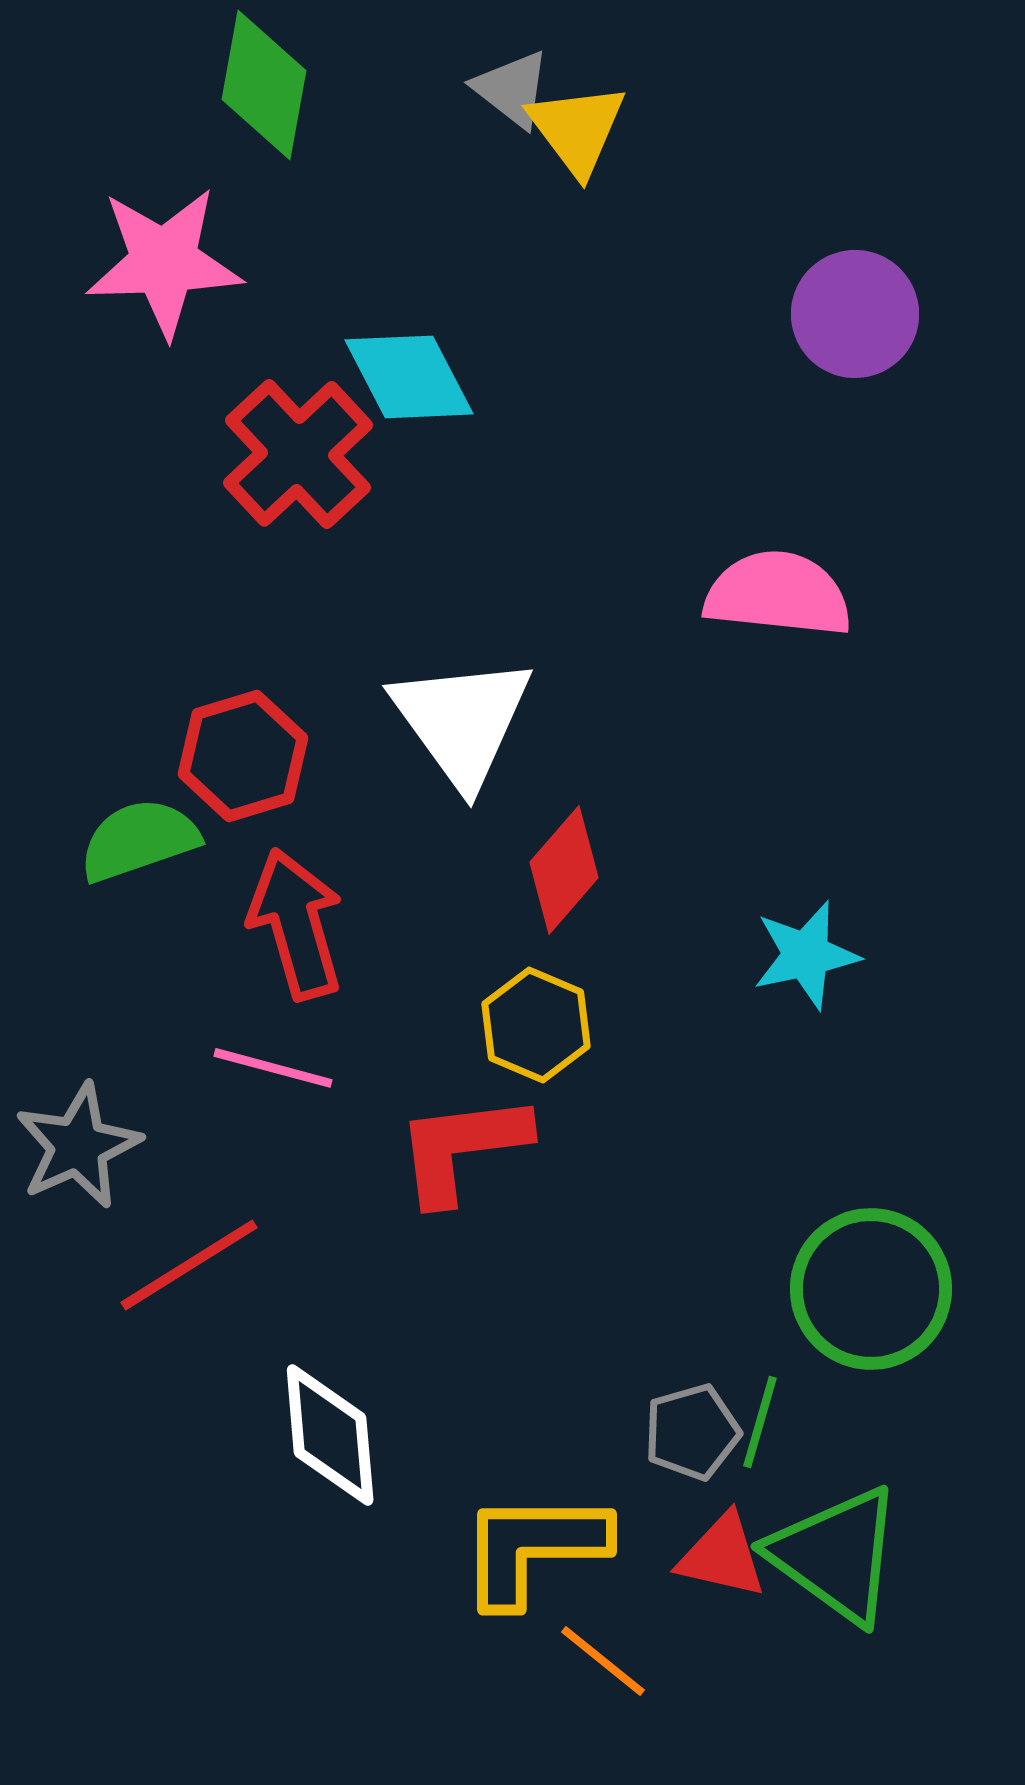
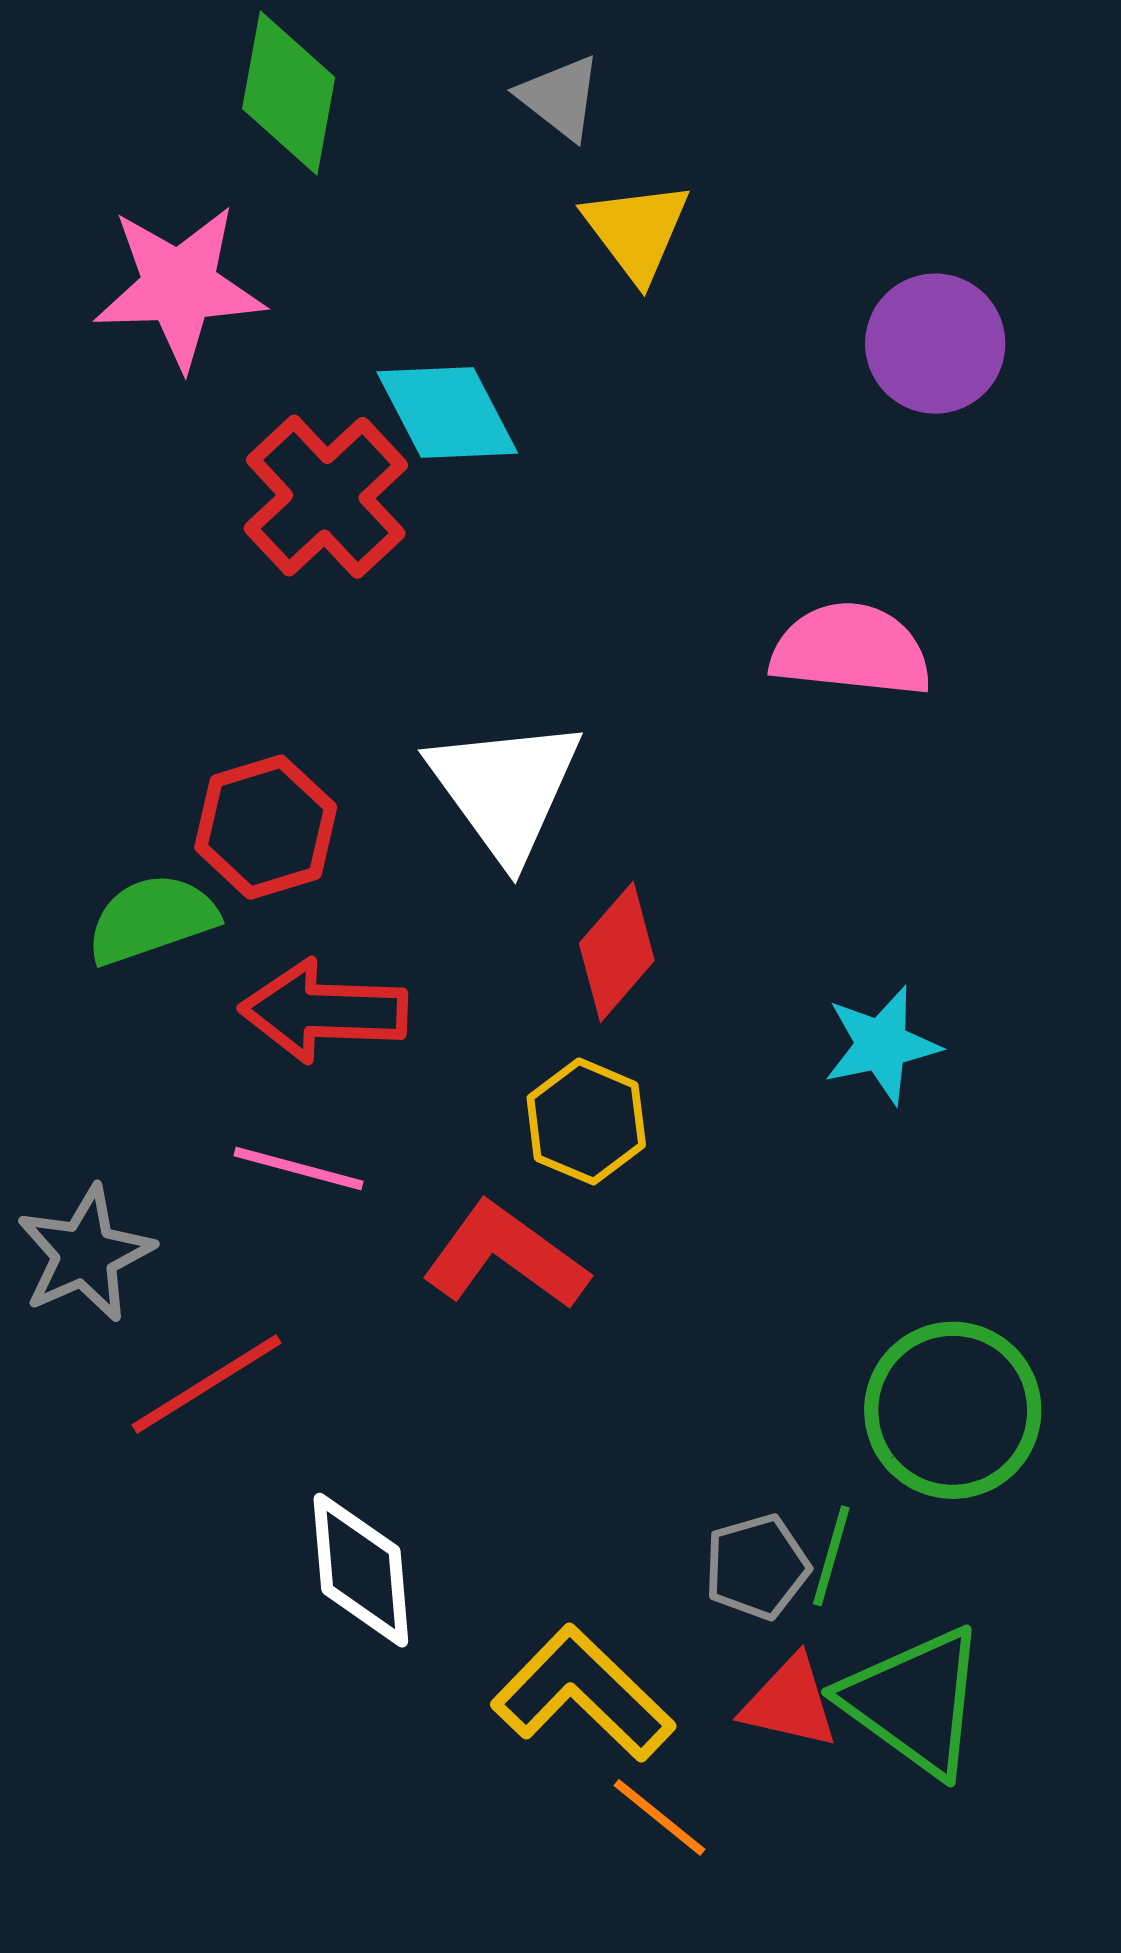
yellow triangle: (577, 129) -> (637, 231), moved
red arrow: (296, 924) -> (324, 1011), turned -72
red L-shape: (462, 1148) -> (505, 1256), turned 43
yellow L-shape: (533, 1548) -> (583, 1694), turned 44

